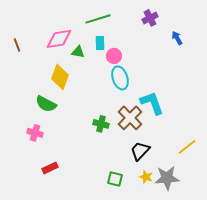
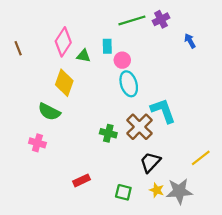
green line: (98, 19) -> (132, 20), moved
pink diamond: (59, 39) -> (63, 42), turned -48
red rectangle: (50, 168) -> (81, 180), moved

